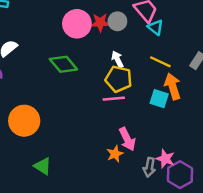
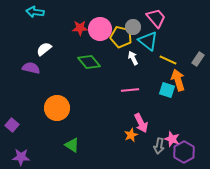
red star: (100, 23) -> (80, 28), moved
cyan triangle: (155, 27) -> (148, 41), moved, size x1.5
yellow pentagon: (119, 79) -> (121, 37), moved

